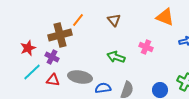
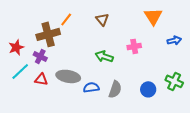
orange triangle: (165, 17) -> (153, 16), turned 36
pink cross: (146, 47) -> (134, 46), turned -32

